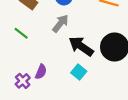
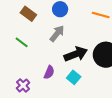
black arrow: (81, 46) -> (76, 54), turned 125
purple semicircle: (41, 72) -> (49, 72), moved

